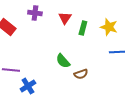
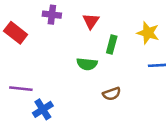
green rectangle: (83, 28) -> (112, 44), moved
green semicircle: (63, 61) -> (87, 64), moved, turned -42

